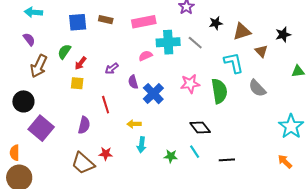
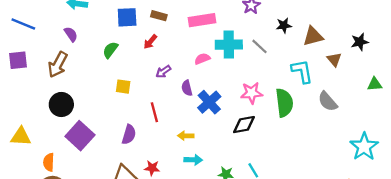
red arrow: (81, 63) -> (150, 42), moved
brown arrow: (39, 66) -> (58, 65), moved
black diamond: (200, 127) -> (244, 125), moved, turned -65
cyan arrow: (141, 145) -> (193, 160), turned -98

